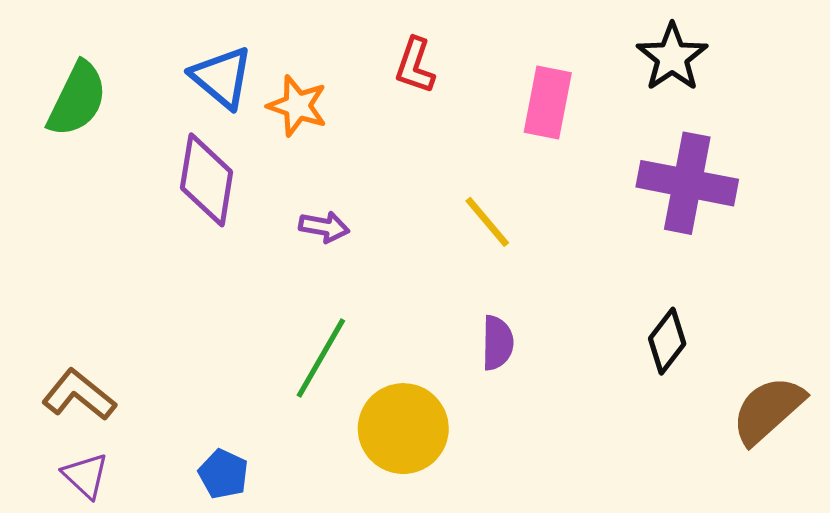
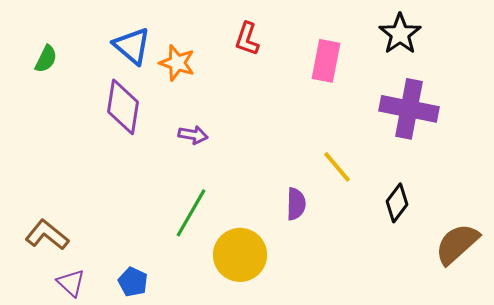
green semicircle: (77, 99) -> (46, 59), size x0.6
yellow line: (487, 222) -> (337, 167), moved
purple triangle: (86, 476) -> (71, 283), moved

